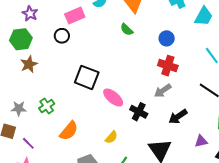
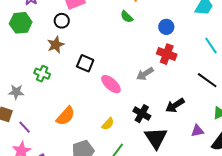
brown star: (29, 64) -> (56, 45), moved
black square: (87, 77) -> (85, 63), size x0.7
gray arrow: (163, 91) -> (145, 74), moved
green cross: (47, 106) -> (42, 74), moved, turned -35
black cross: (139, 112) -> (142, 114), moved

